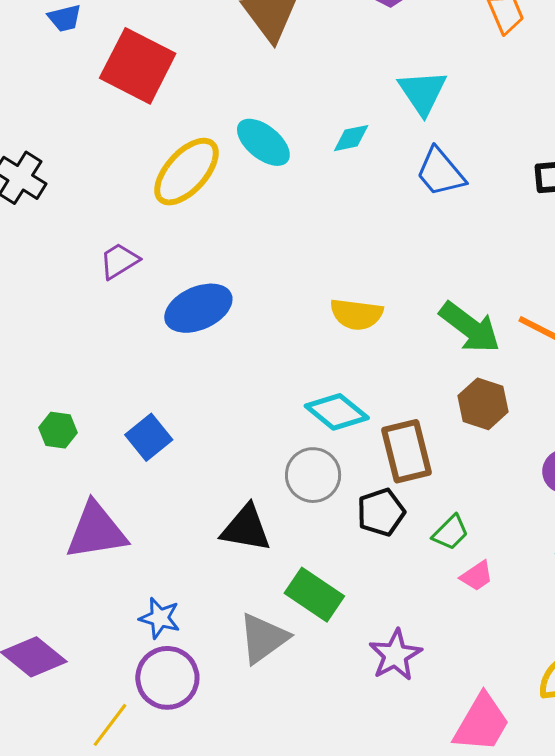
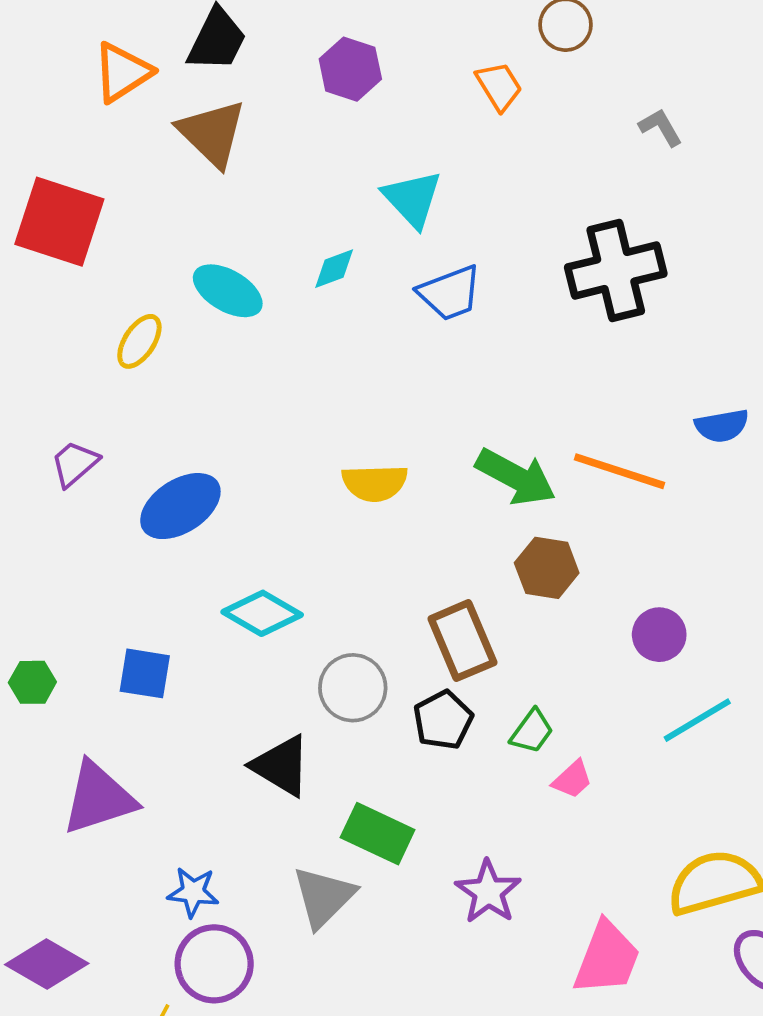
yellow ellipse: (186, 172) -> (139, 341), size x0.6
blue trapezoid: (440, 172) -> (450, 293), turned -62
cyan diamond: (337, 412) -> (262, 613), moved
blue square: (149, 437) -> (145, 673), turned -33
black triangle: (246, 528) -> (281, 766), turned 30

